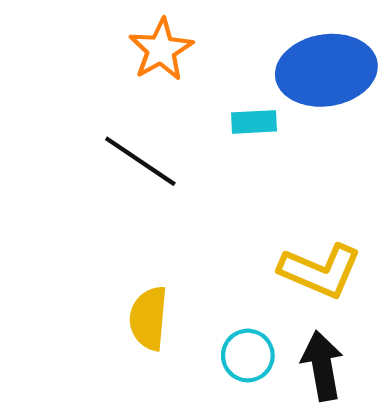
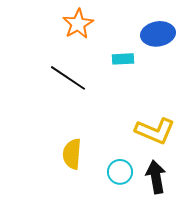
blue ellipse: (326, 70) -> (158, 34), size x0.7

